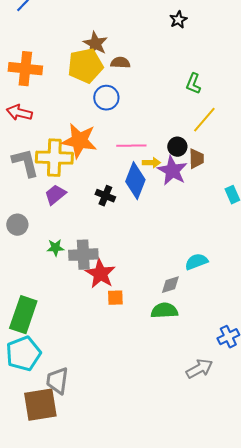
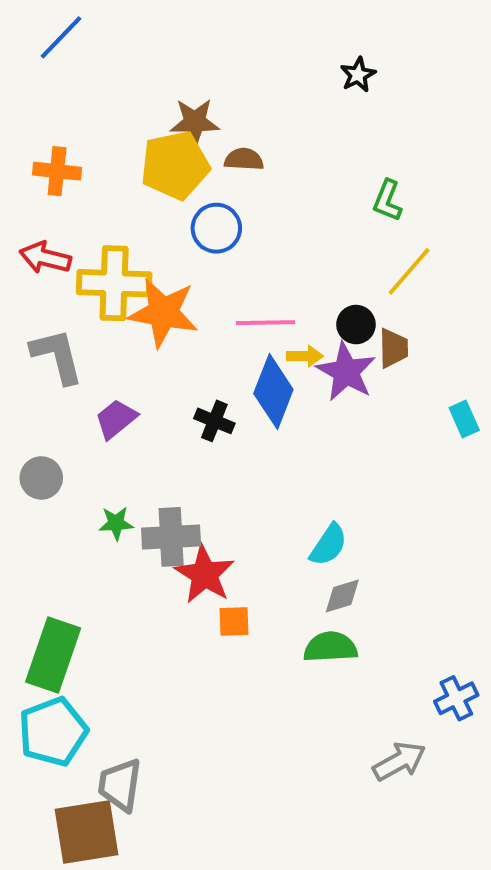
brown star: (95, 44) -> (195, 122), turned -30
orange cross: (25, 69) -> (57, 171), size x0.7
yellow cross: (54, 158) -> (114, 283), moved
cyan semicircle: (196, 262) -> (328, 545), moved, turned 145

